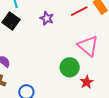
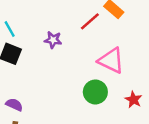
red star: (87, 82) -> (133, 100), moved

